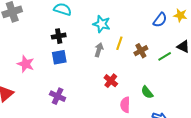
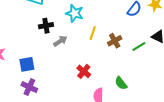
black cross: (59, 36) -> (46, 26), moved
gray arrow: (99, 50) -> (60, 41), moved, turned 40
blue square: (59, 57) -> (27, 64), moved

